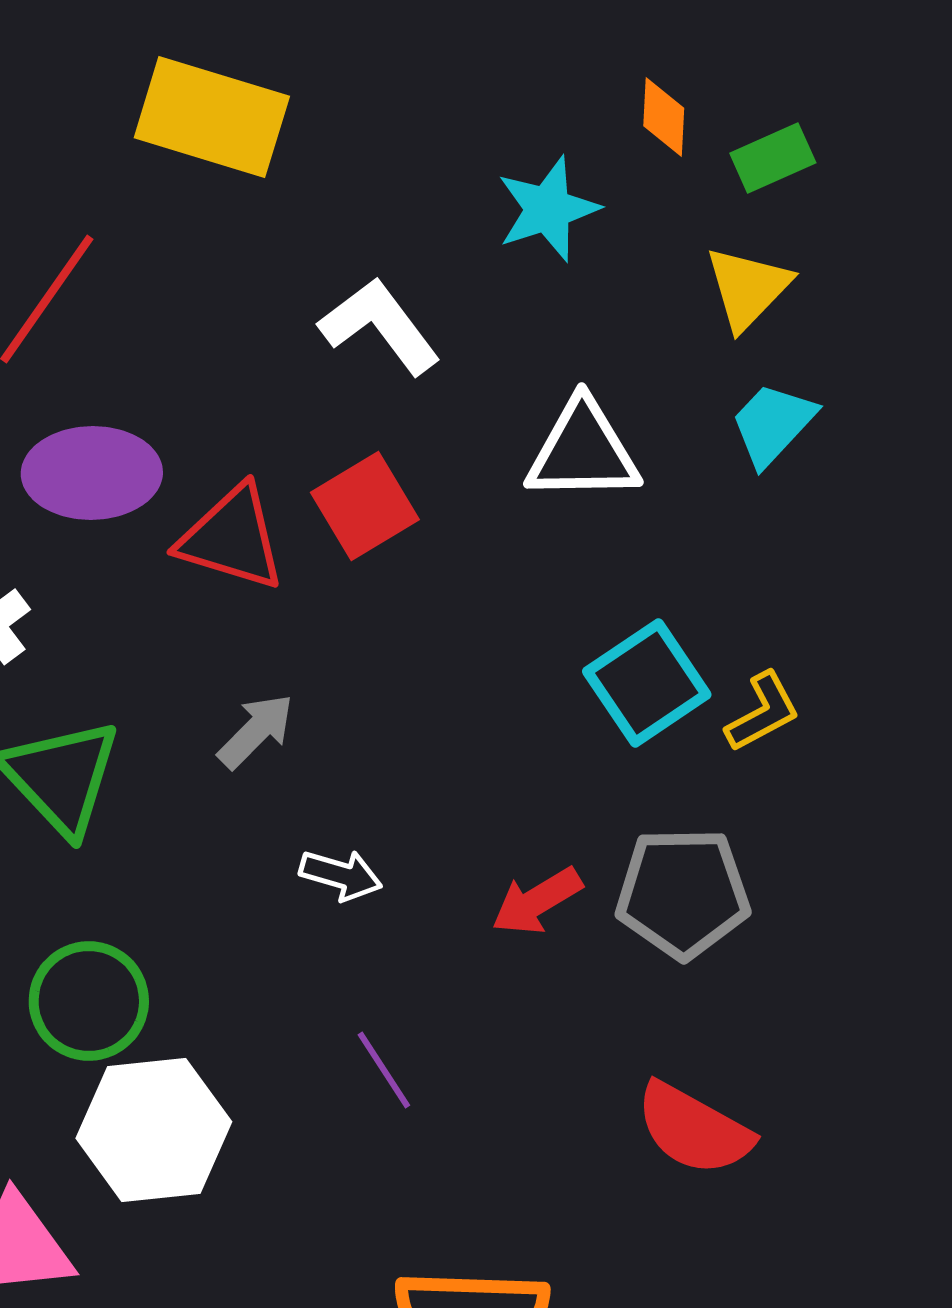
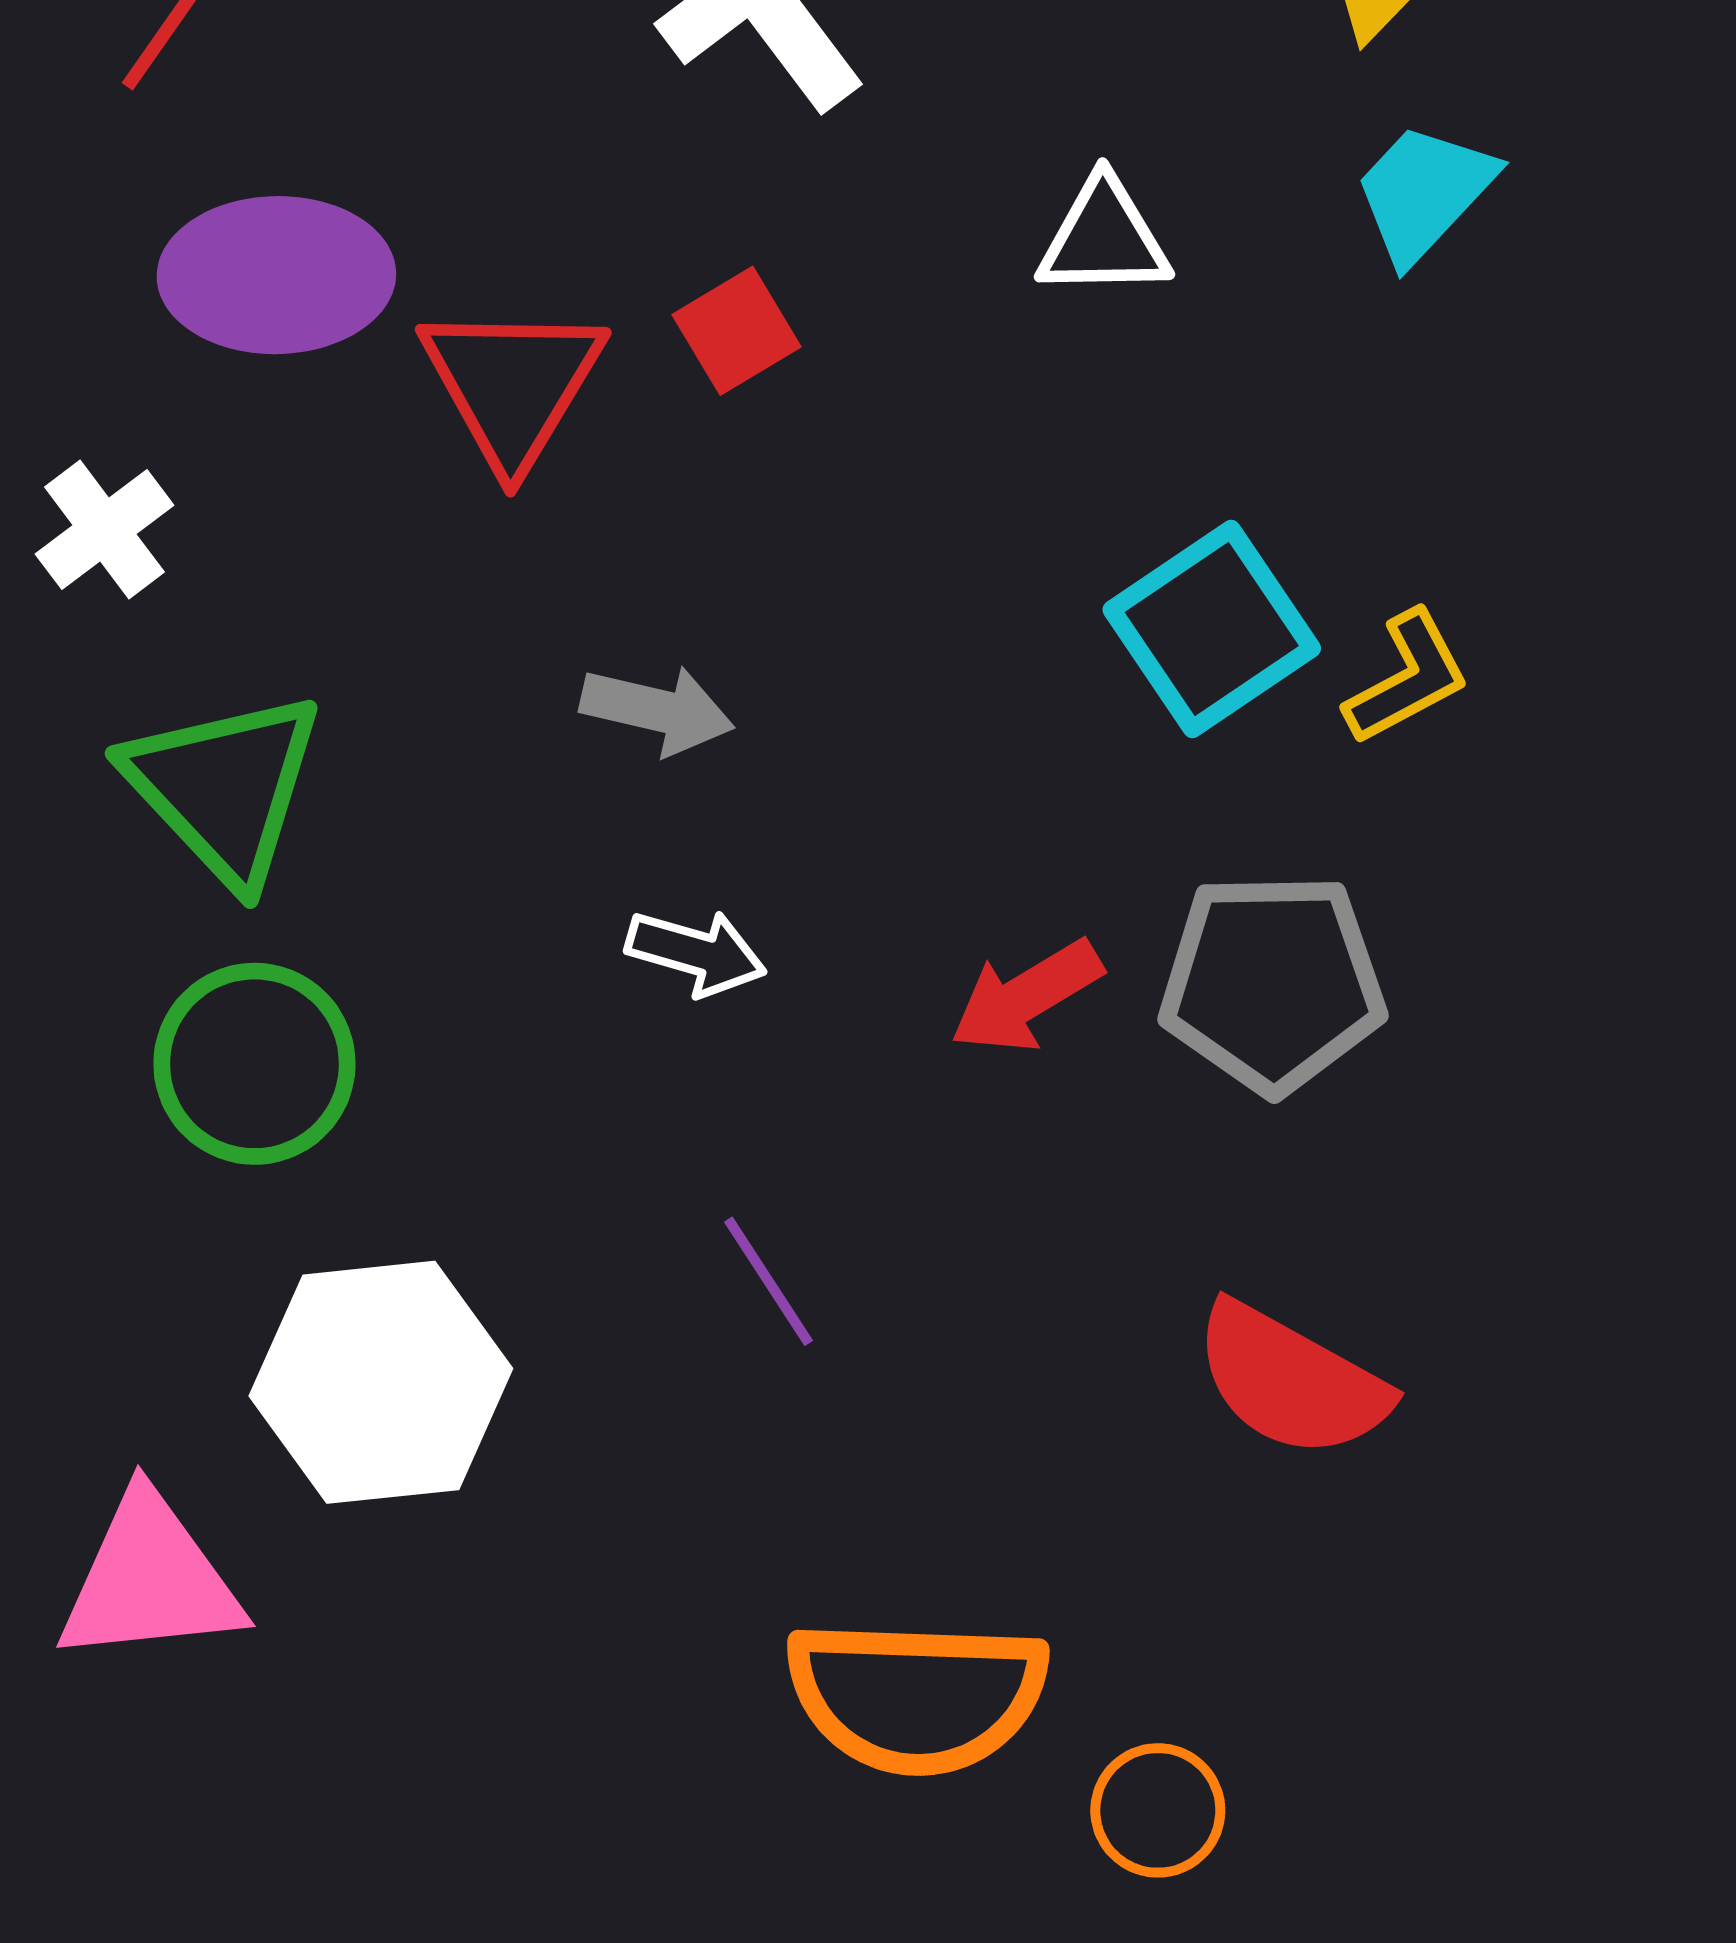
white triangle: (583, 451) -> (1104, 238), size x0.7
red square: (365, 506) -> (736, 331), size x0.7
red triangle: (232, 538) -> (512, 385), turned 44
gray arrow: (256, 731) -> (657, 710), moved, turned 58
green circle: (89, 1001) -> (254, 1064), moved

